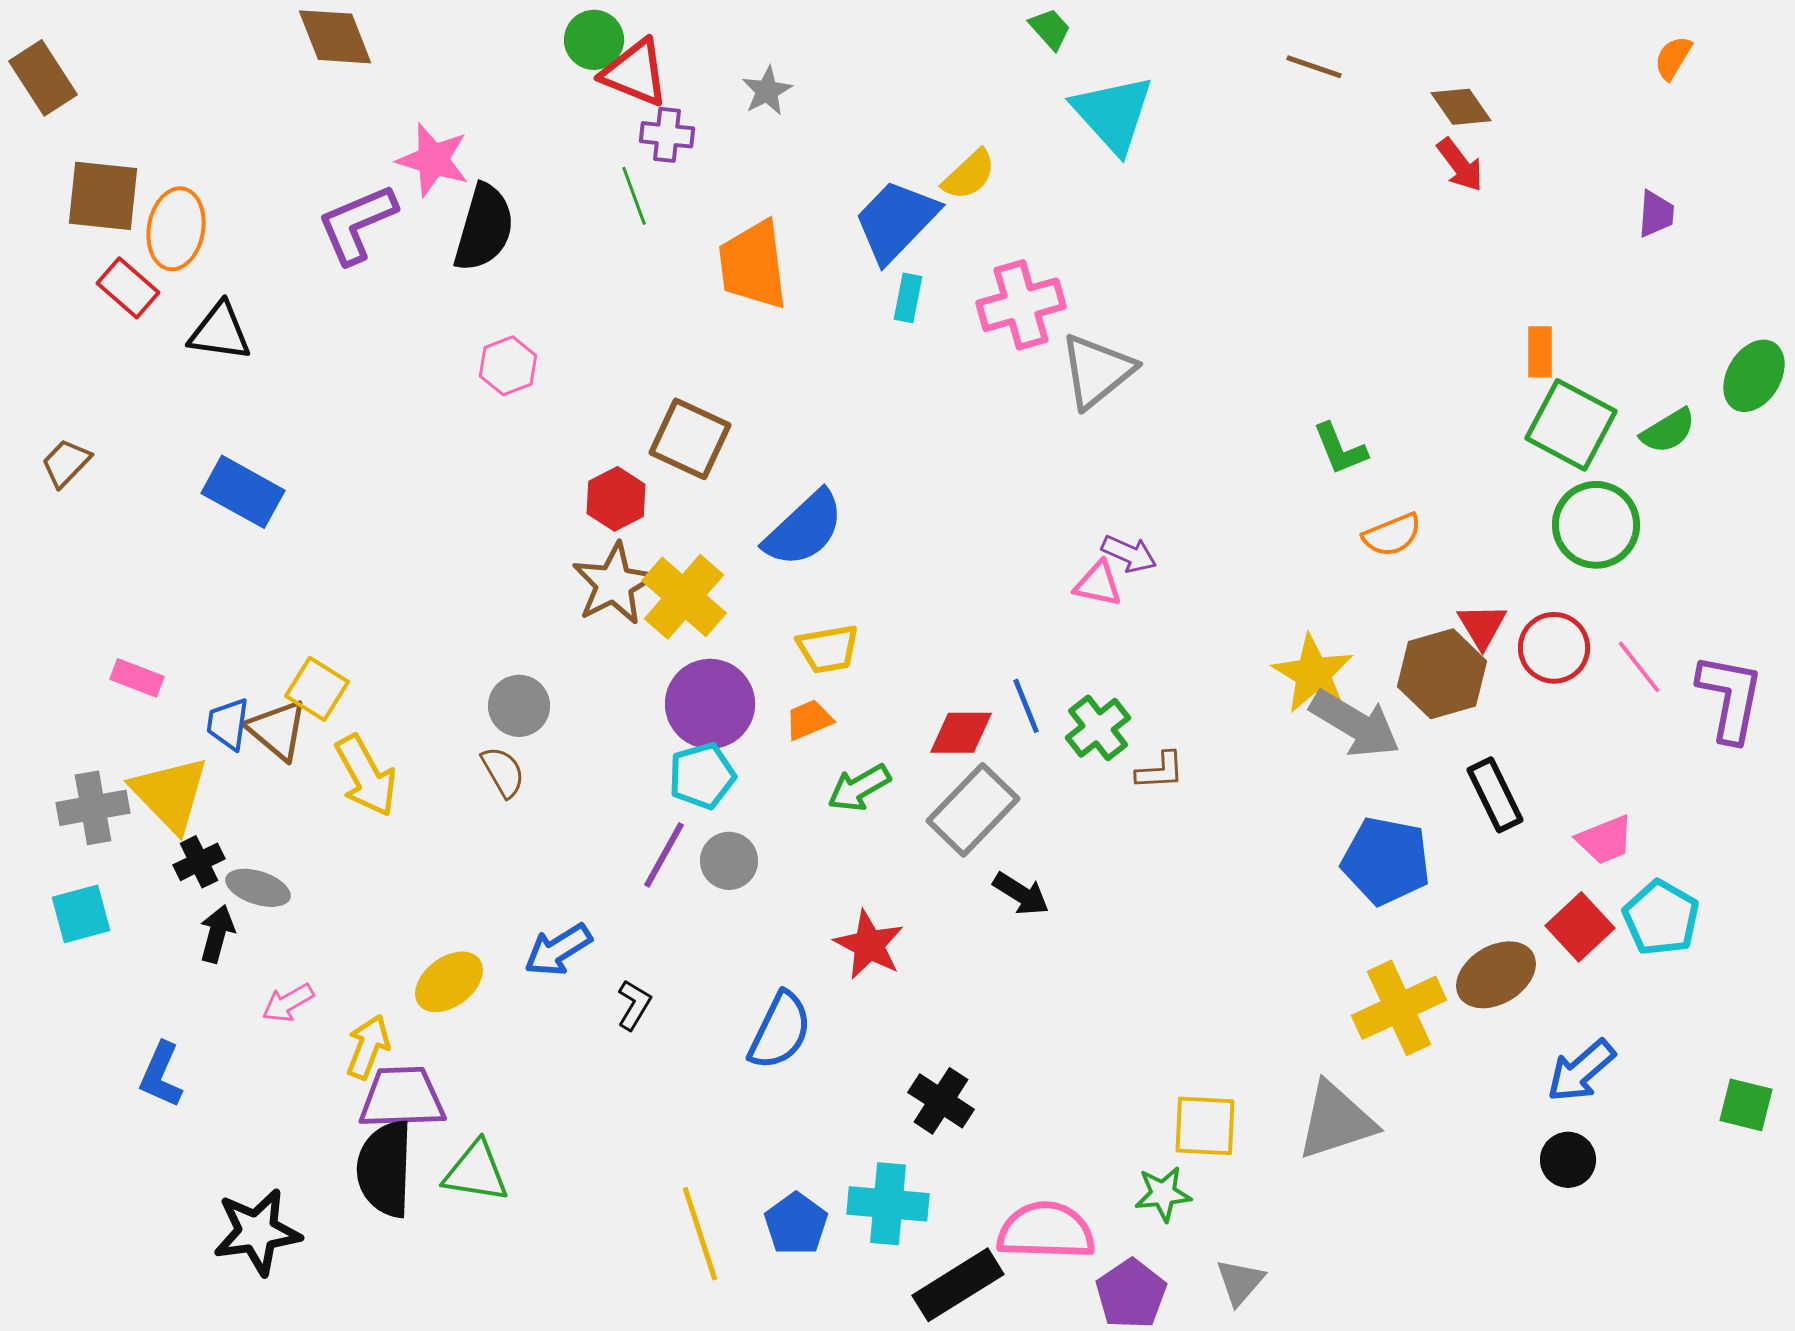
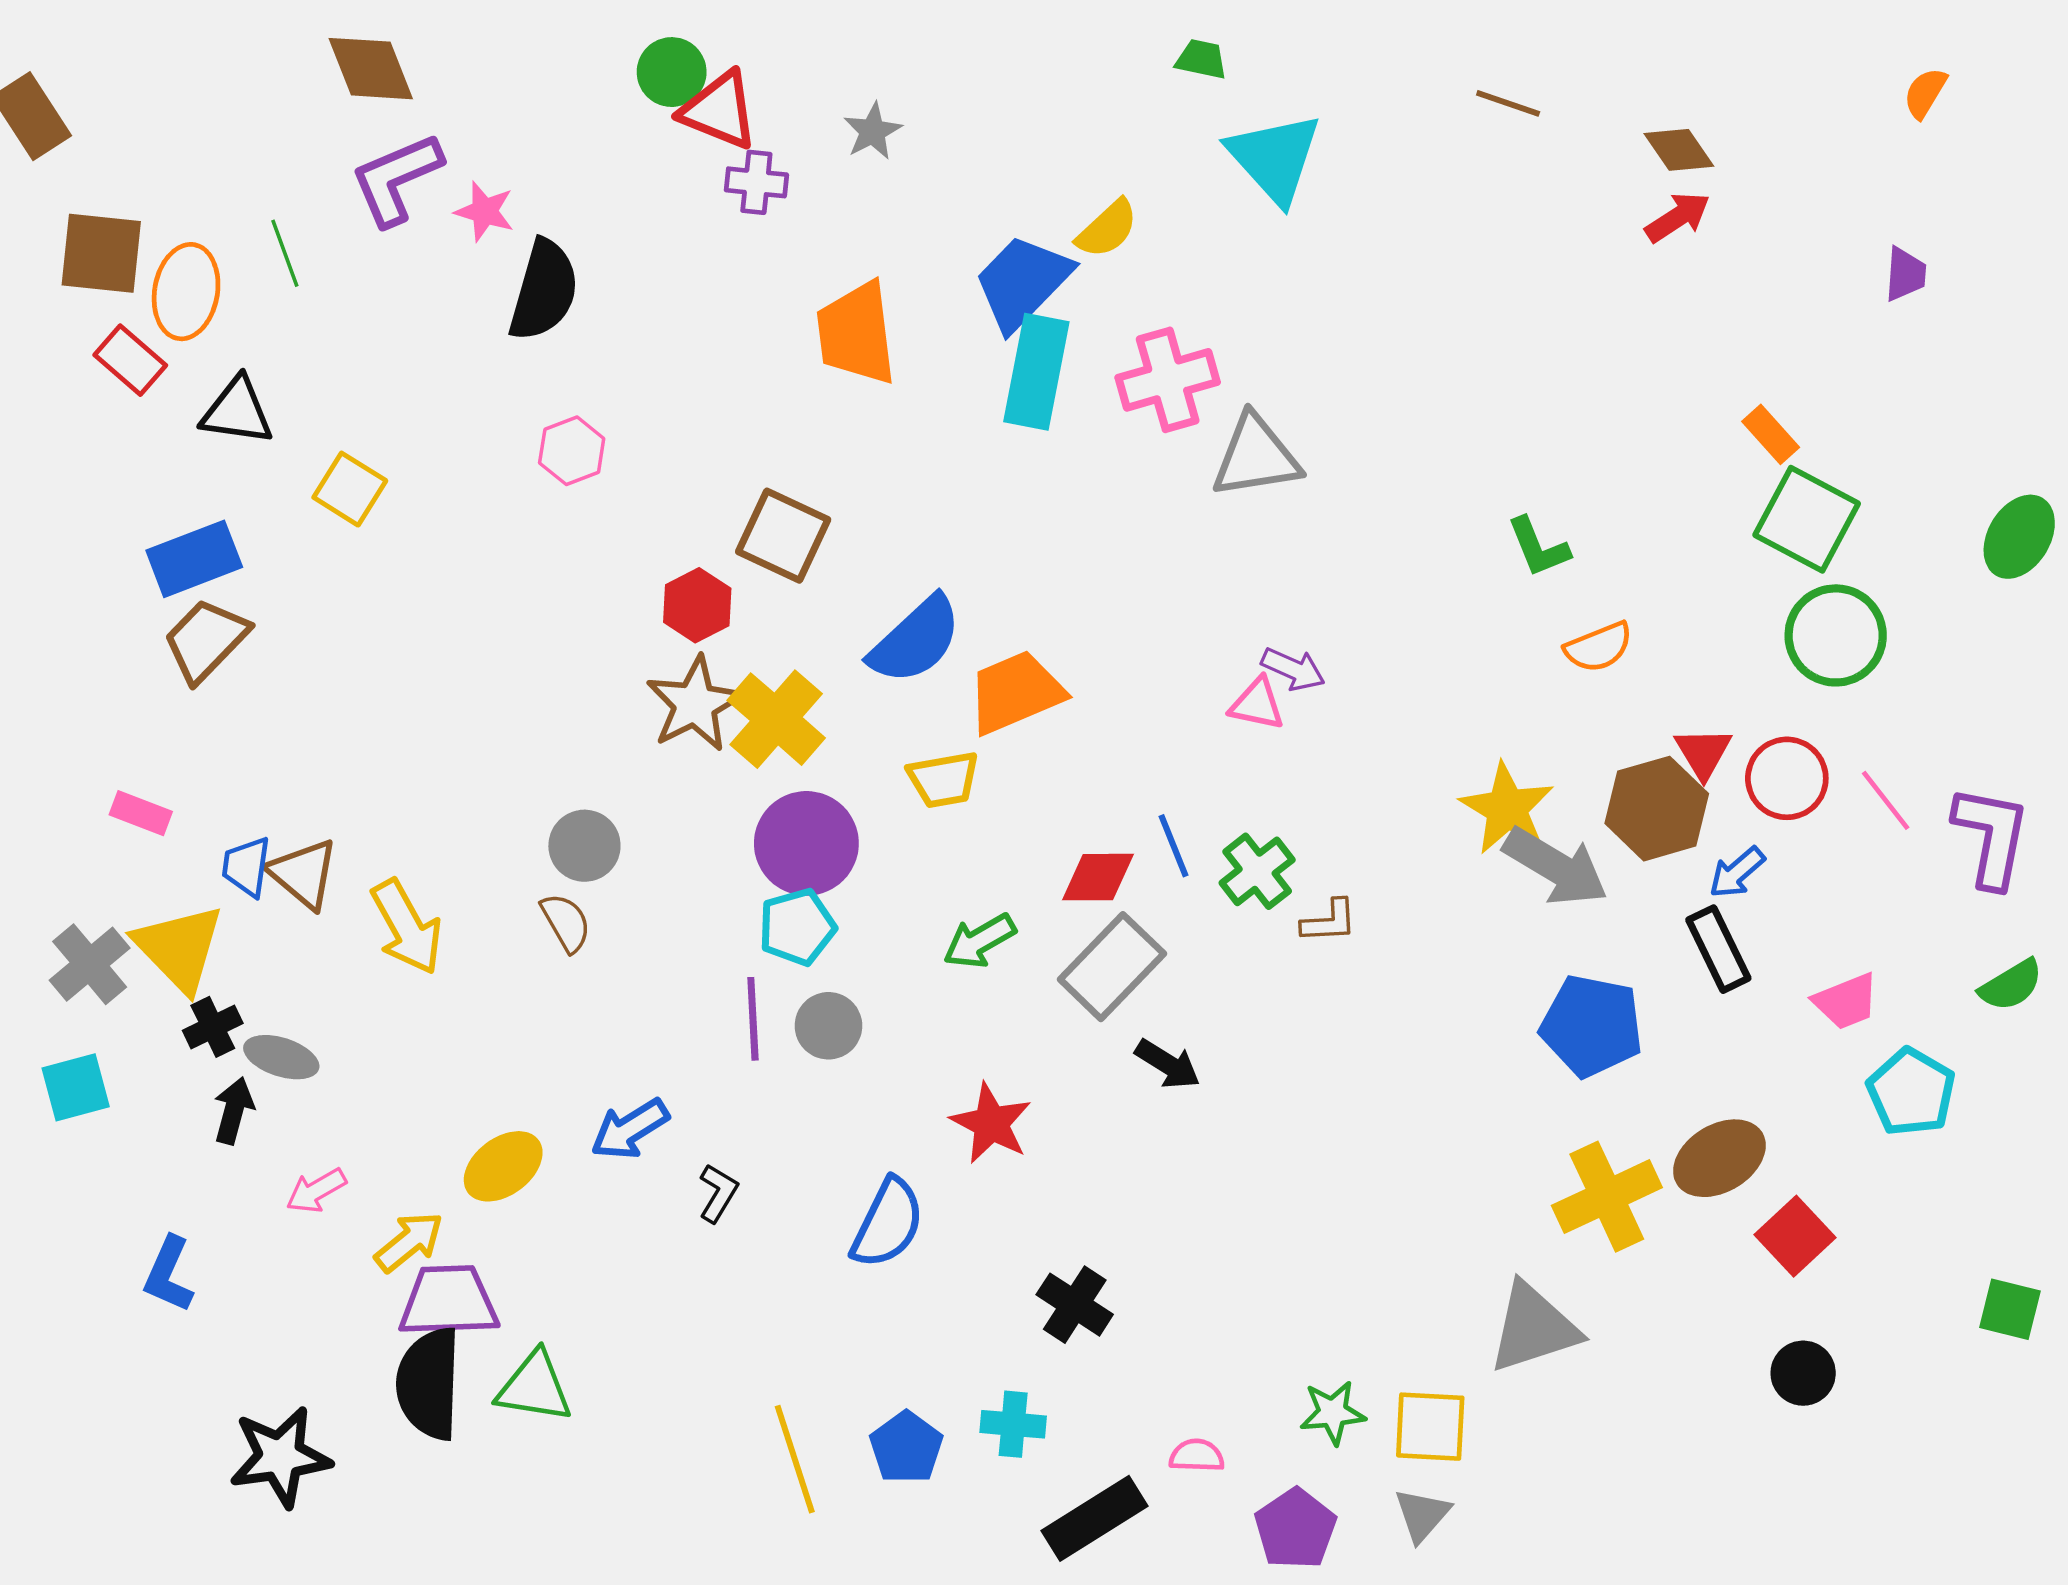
green trapezoid: (1050, 29) -> (1201, 59), turned -36
pink star: (433, 160) -> (485, 211), size x0.7
red arrow: (1460, 165) -> (1678, 217), turned -86
green line: (634, 196) -> (285, 253), moved
purple L-shape: (357, 224) -> (396, 179), moved
cyan rectangle: (908, 298) -> (1036, 372), size x2.0
orange rectangle: (1540, 352) -> (1771, 434), turned -42
gray triangle: (1097, 371) -> (1256, 457), turned 30
green ellipse: (1754, 376) -> (2019, 537), moved
green semicircle: (1668, 431) -> (2011, 985), moved
brown trapezoid: (66, 463) -> (206, 640), moved, size x1.5
blue rectangle: (243, 492) -> (194, 559), moved, turned -50
yellow square: (317, 689) -> (350, 489), moved
orange trapezoid: (809, 720) -> (1015, 692), moved, size x1.8
gray cross: (93, 808) -> (90, 964), turned -30
purple line: (664, 855) -> (753, 1019), turned -32
red square: (1580, 927) -> (1795, 1236), moved
yellow arrow: (368, 1047) -> (409, 1242), turned 30
blue arrow: (1581, 1071) -> (1737, 872), moved, size x0.7
yellow square: (1205, 1126) -> (1430, 1427), moved
cyan cross: (888, 1204) -> (1013, 1424), size x0.7
pink semicircle: (1046, 1231) -> (1197, 1456), size x0.5

